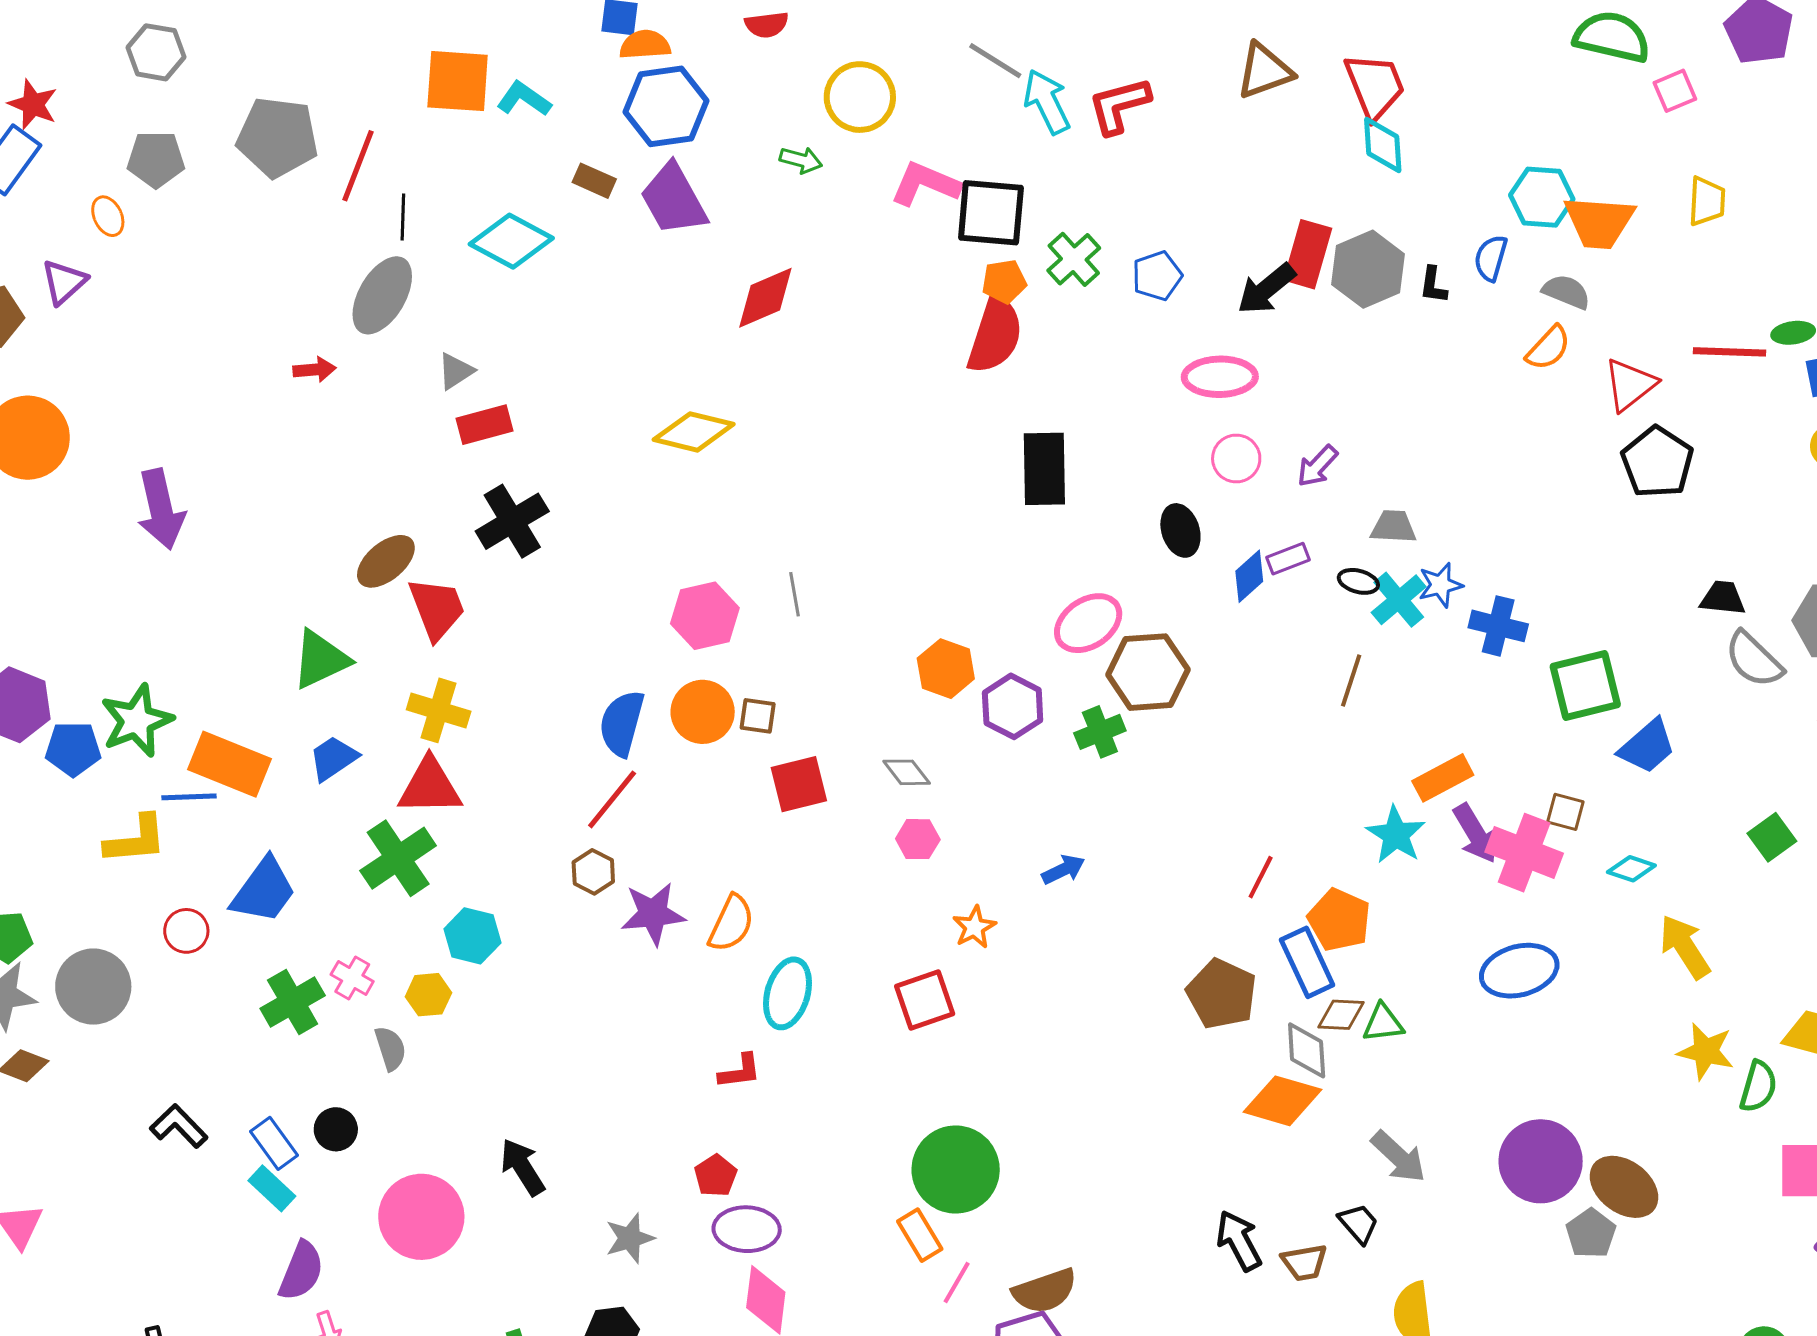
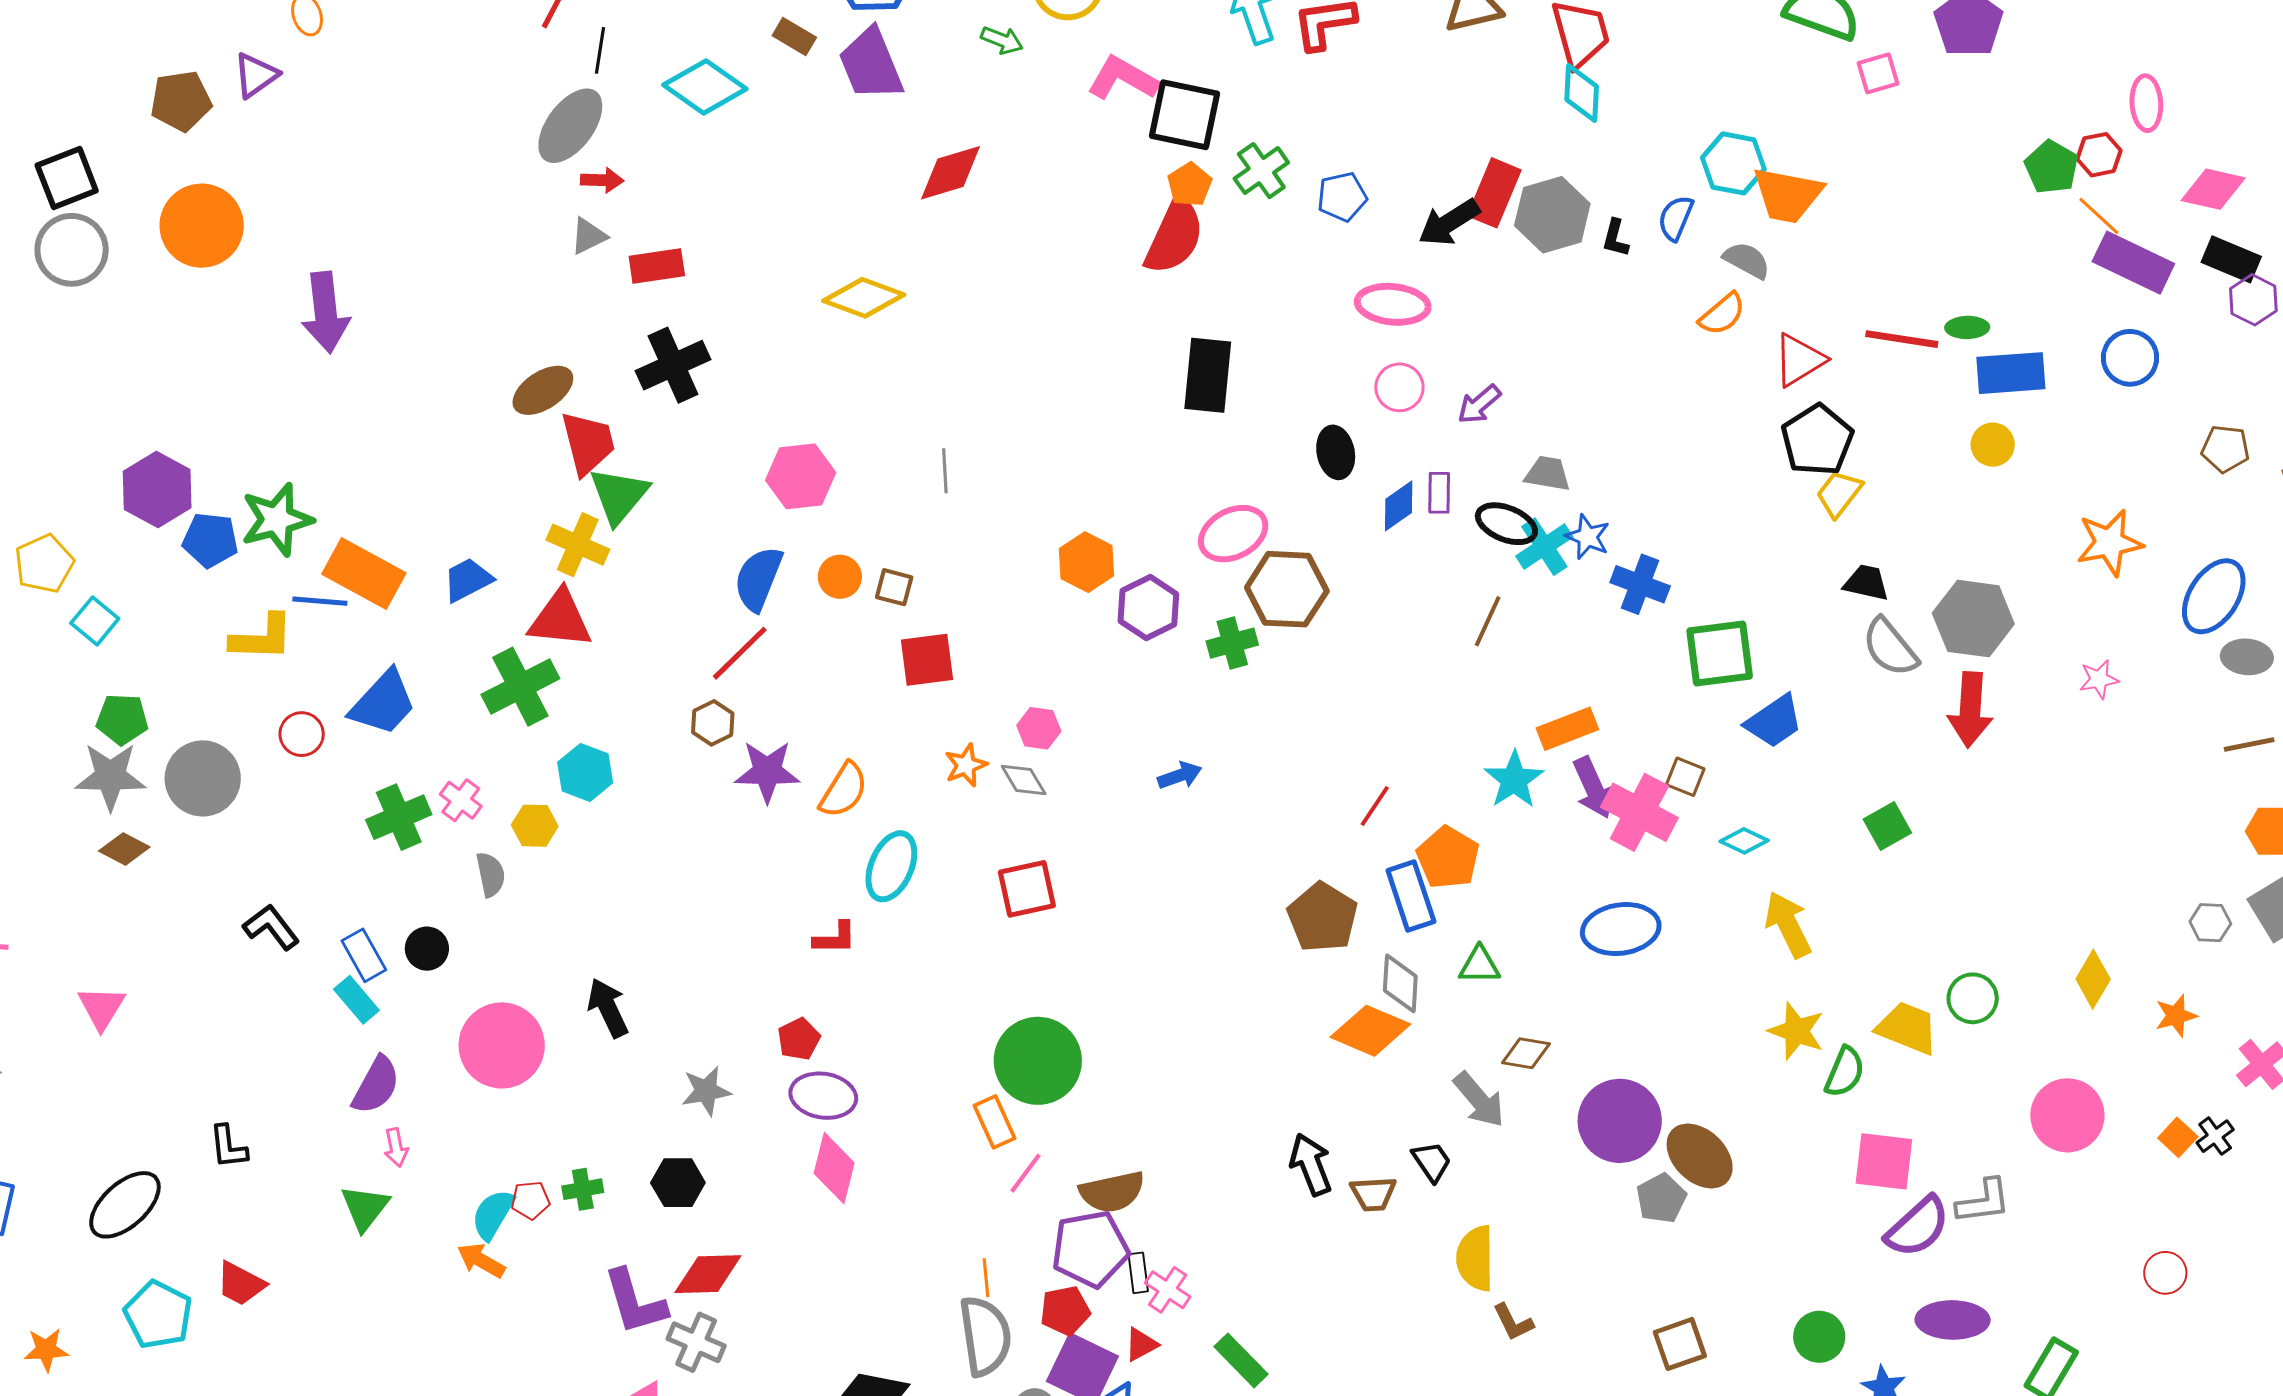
yellow trapezoid: (1707, 201) -> (1839, 494), moved, turned -152
orange pentagon: (1004, 282) -> (1190, 185), turned -30
red arrow: (315, 370) -> (602, 180), moved
gray triangle: (456, 371) -> (588, 236), moved
purple rectangle: (1288, 559) -> (1439, 493), turned -75
black ellipse: (1358, 581) -> (1506, 524), size x1.5
blue star: (1440, 585) -> (1588, 537), turned 30
pink hexagon: (705, 616) -> (801, 476), moved
green triangle: (321, 660) -> (619, 495), moved, turned -32
orange circle: (703, 712) -> (840, 577), size x0.7
gray diamond: (907, 772) -> (1024, 780), moved
orange star: (974, 927) -> (966, 765), moved
brown diamond: (1341, 1015) -> (1526, 1053), moved

